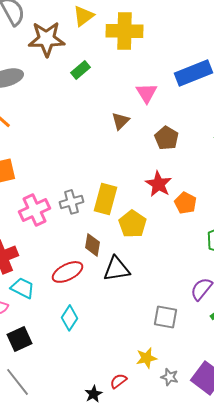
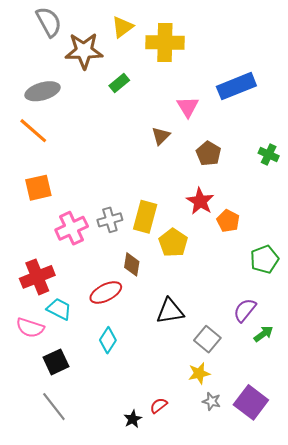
black triangle: (116, 269) -> (170, 311), moved
gray square: (166, 317) -> (207, 339), turned 30
yellow star: (146, 358) -> (199, 373), moved

